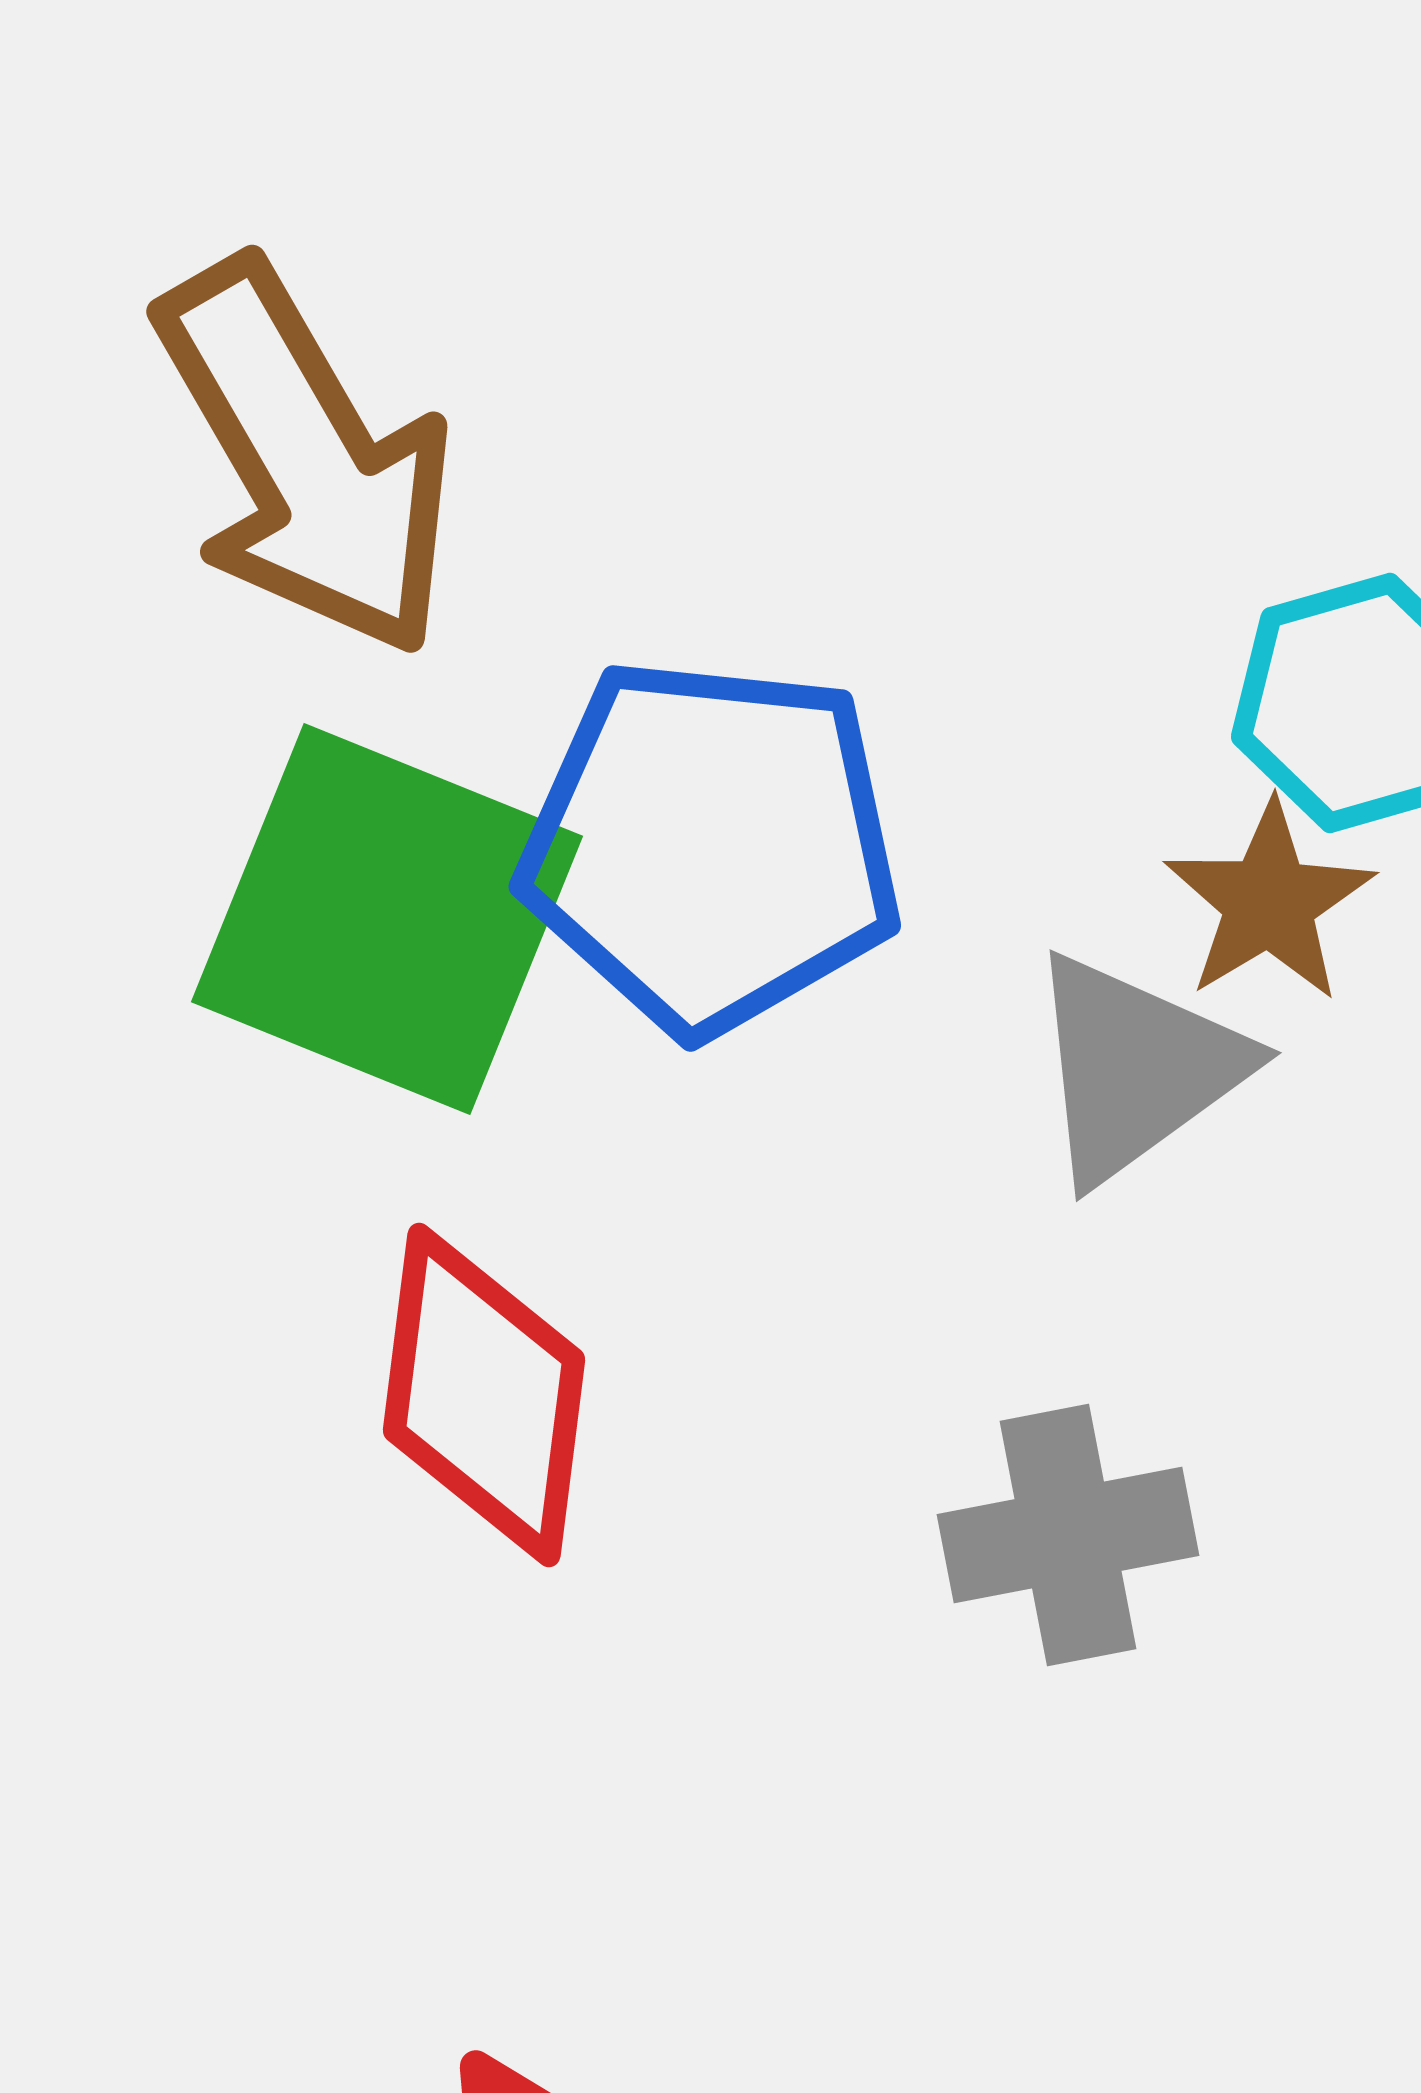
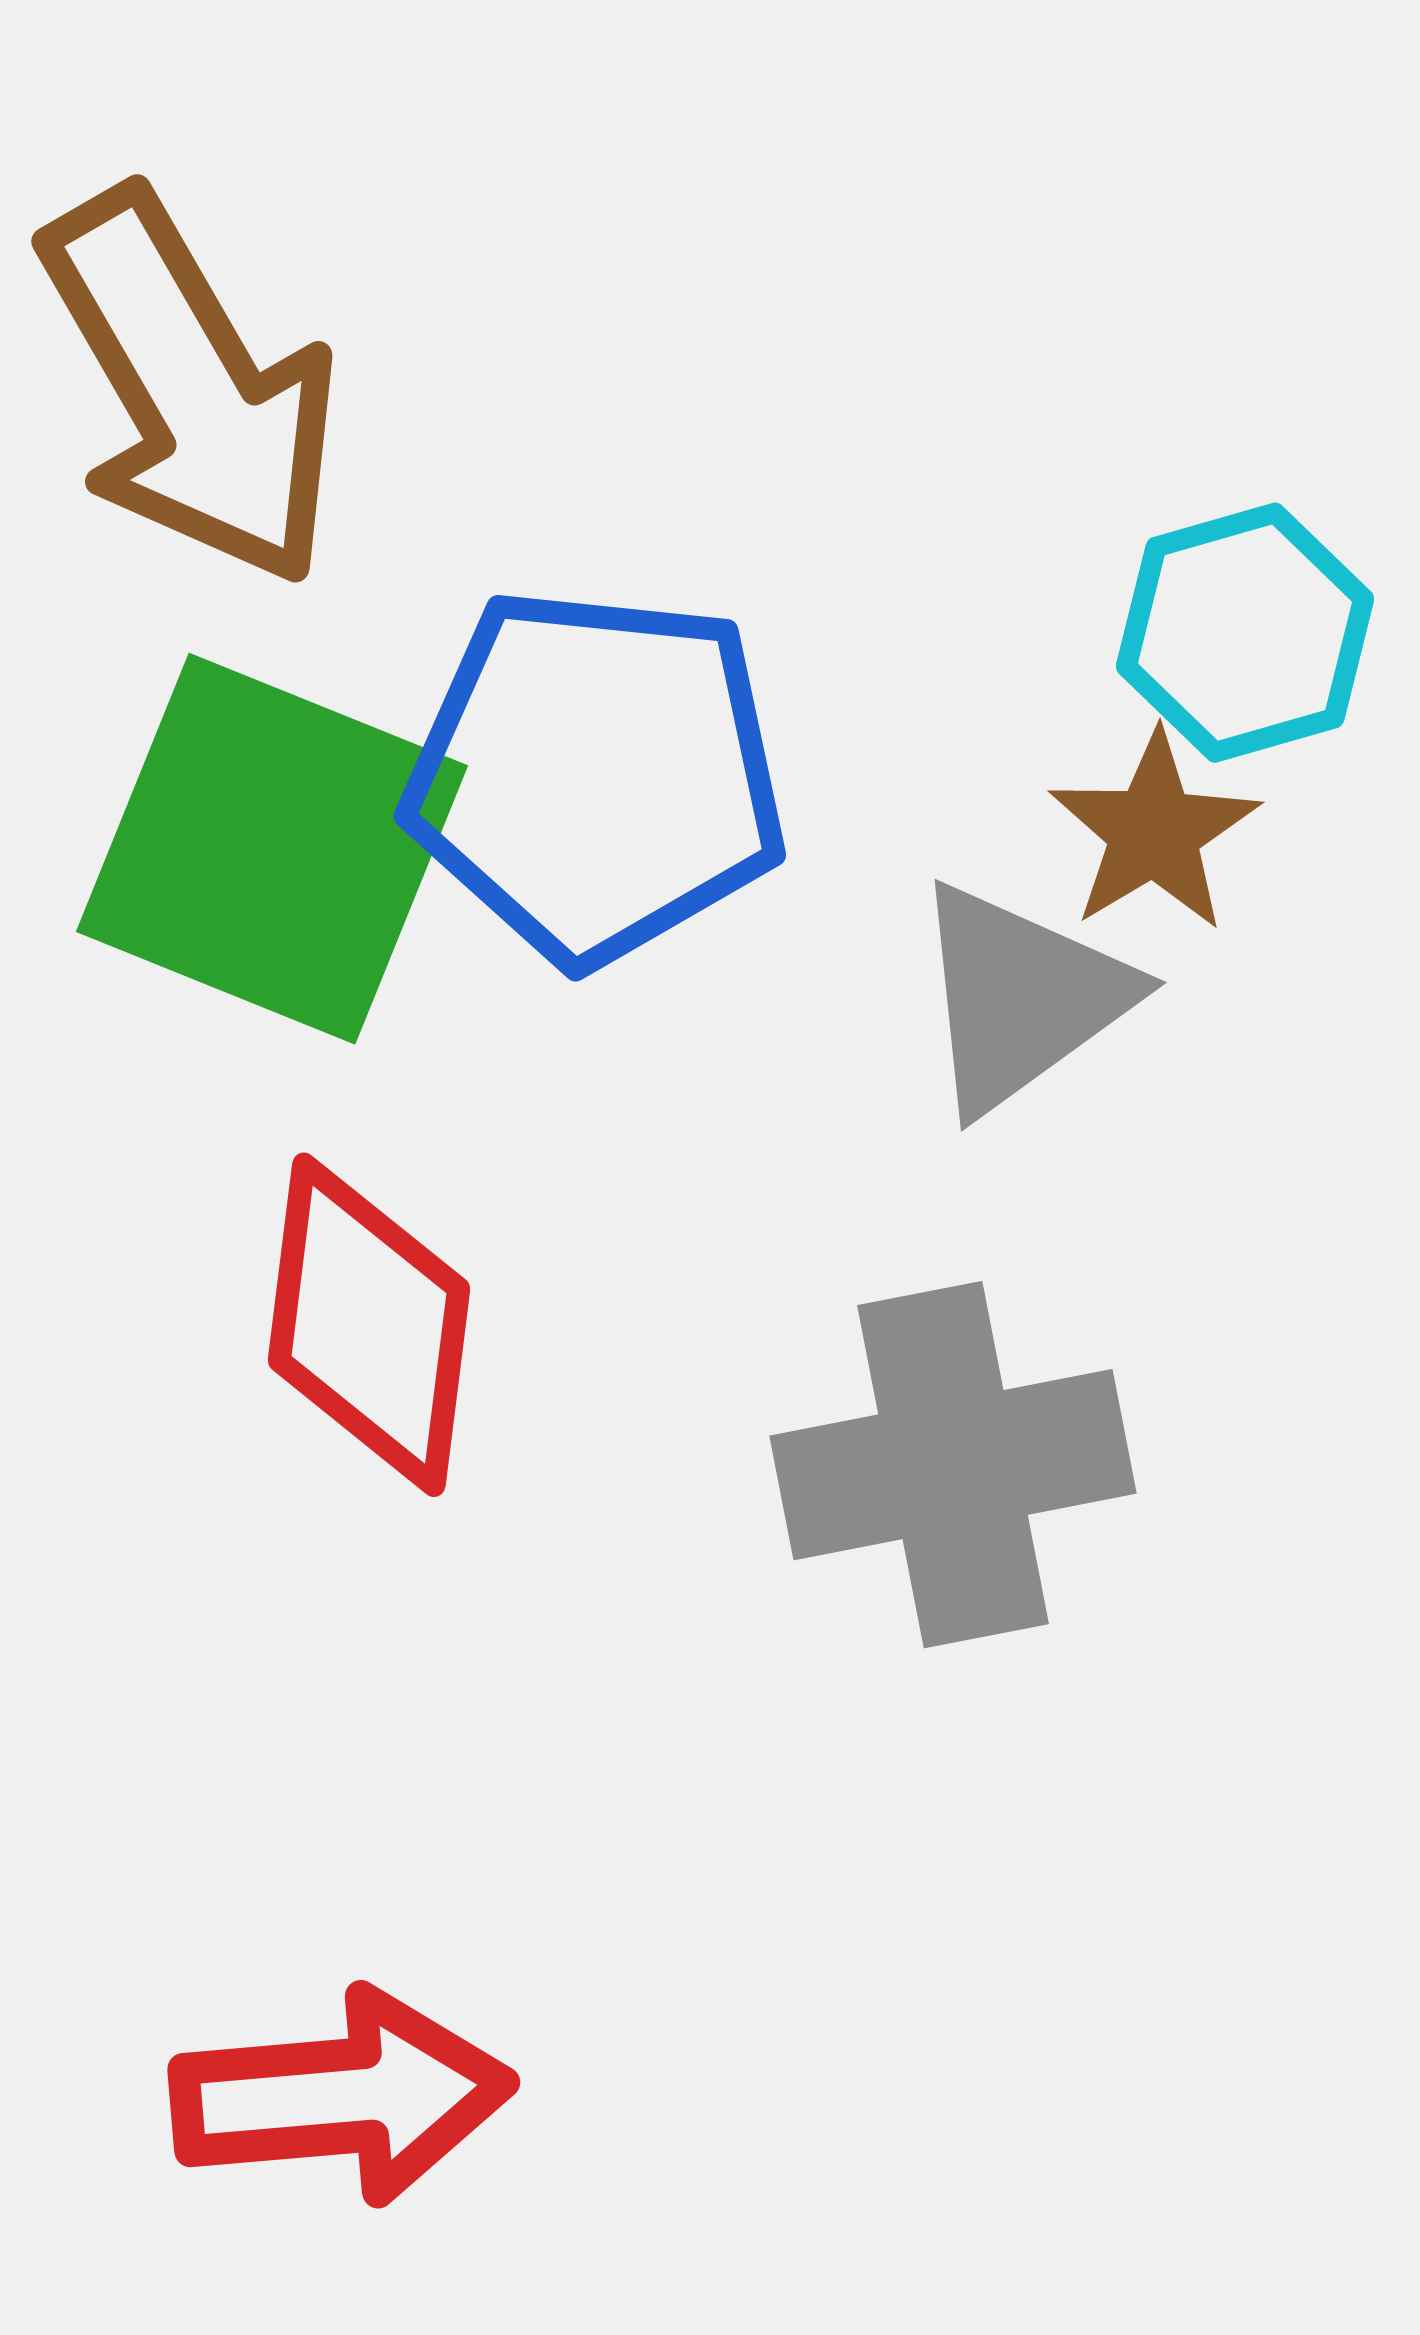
gray cross: (1068, 1535) -> (953, 1465), size x1.4

